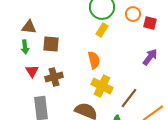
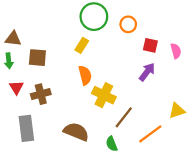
red square: (150, 23) -> (150, 45), moved
yellow rectangle: (102, 30) -> (82, 45), moved
yellow cross: (102, 86) -> (104, 95), moved

